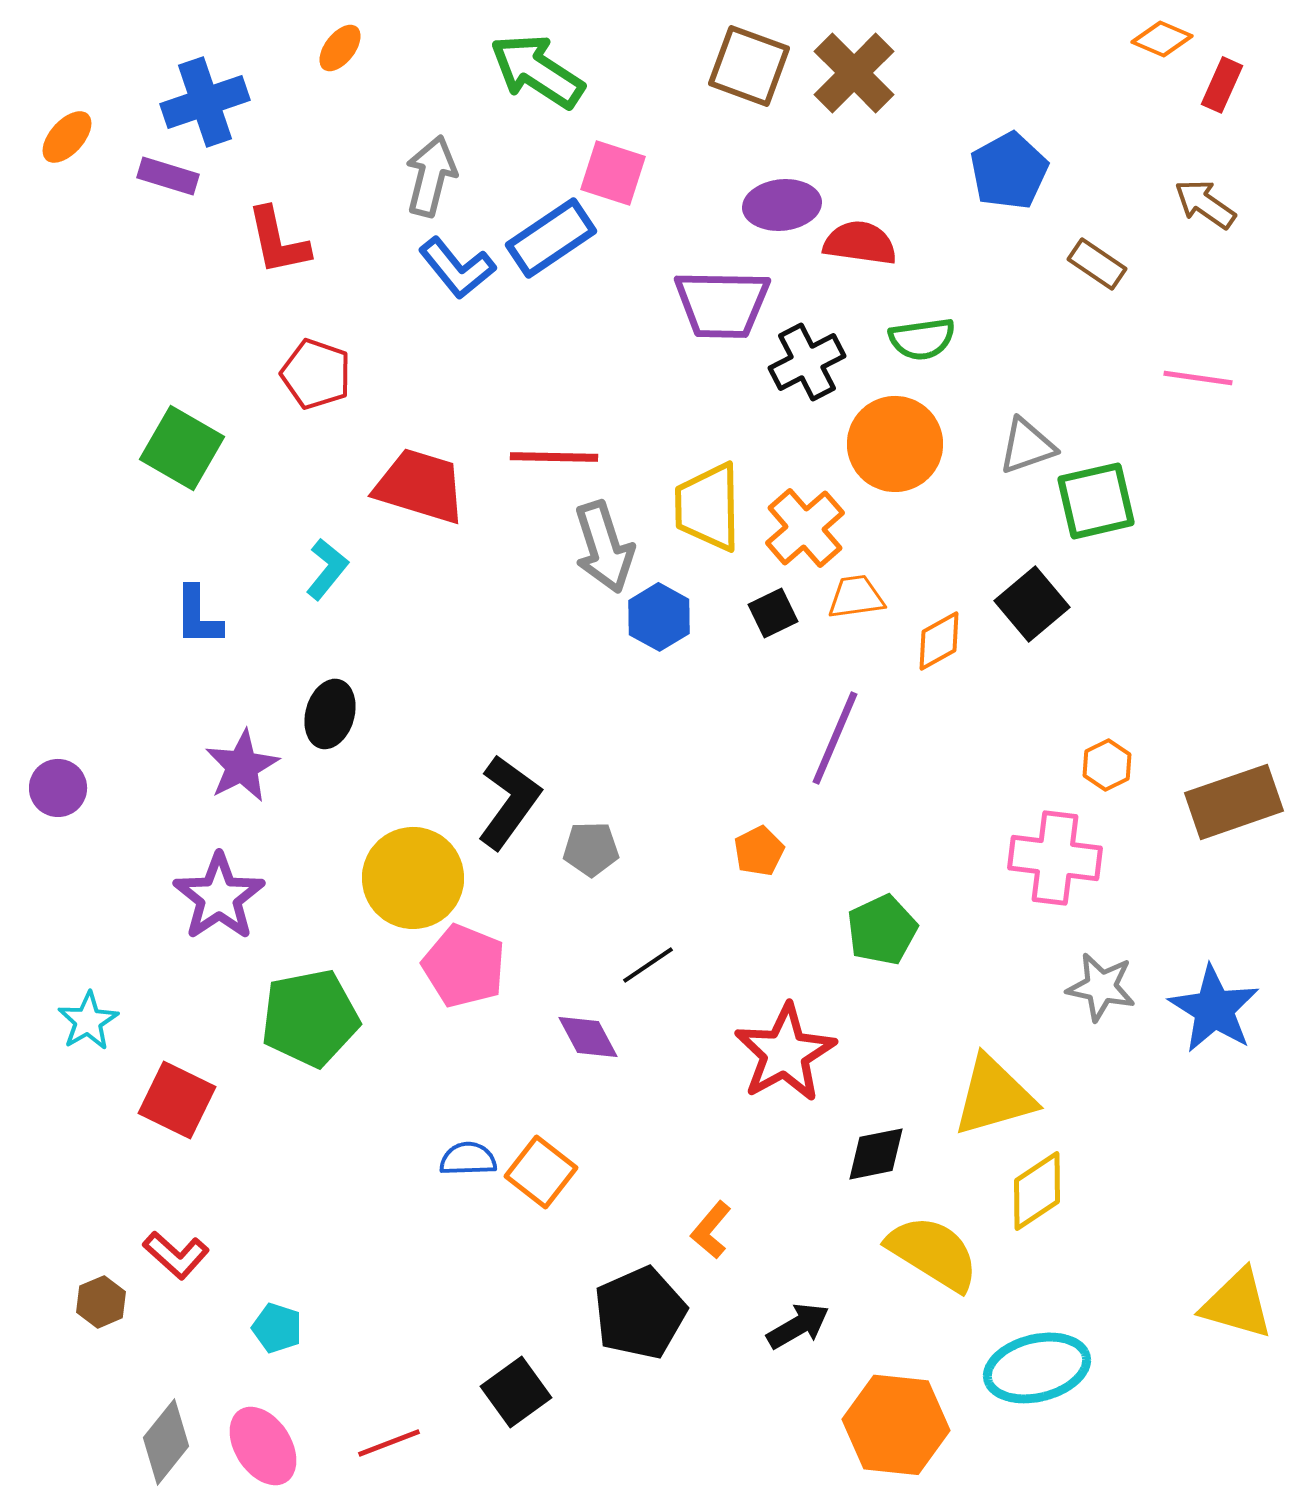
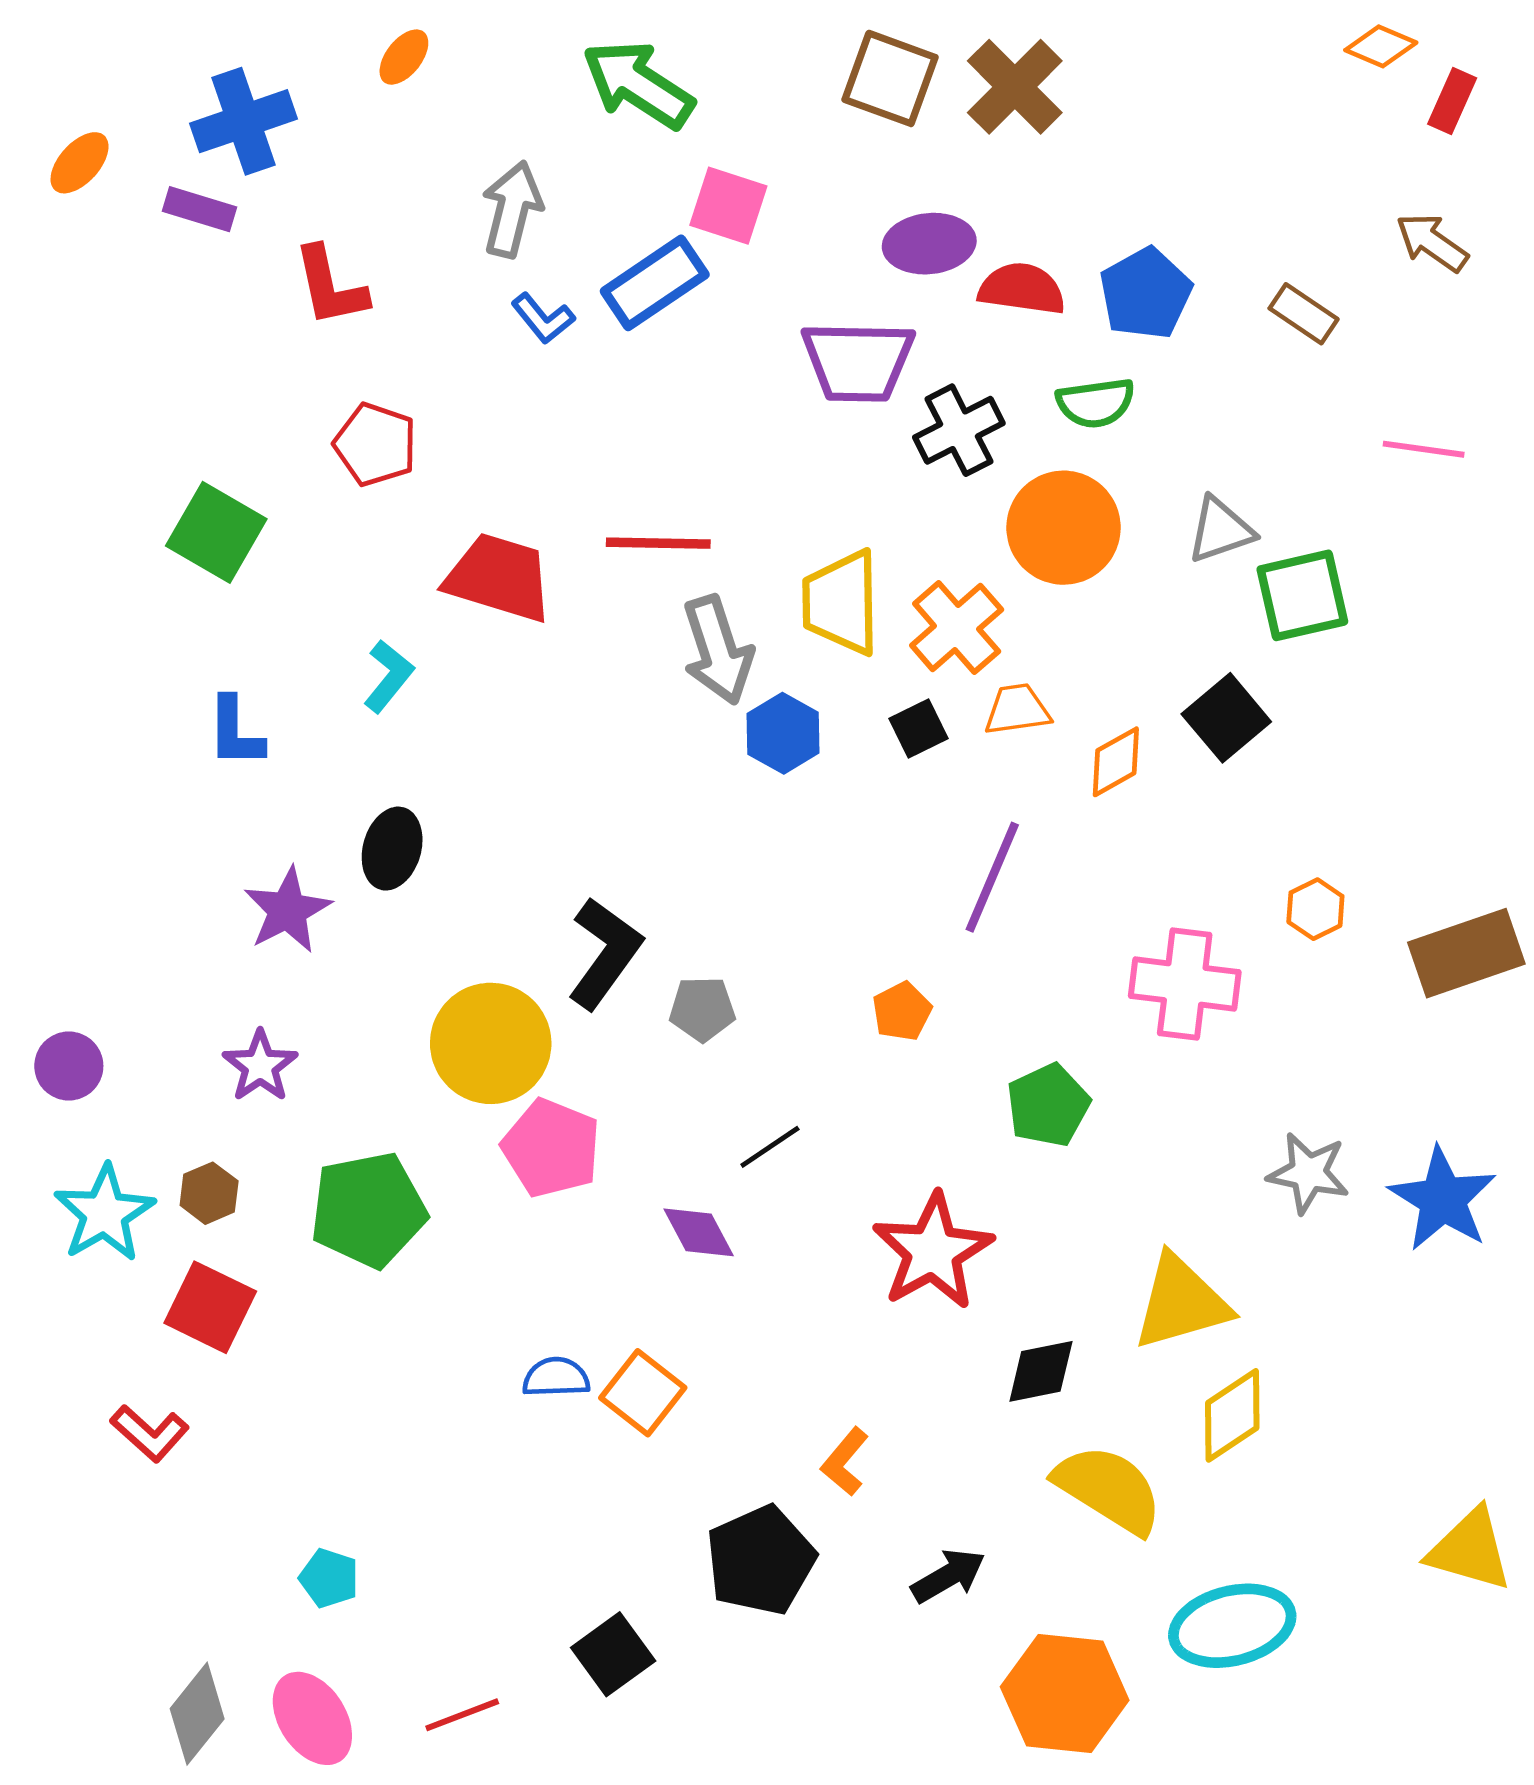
blue pentagon: (1009, 171) -> (1146, 294), moved
blue L-shape: (457, 268) -> (543, 318), size x0.7
purple circle: (58, 788) -> (69, 1066), moved
pink cross: (1055, 858) -> (1185, 984), moved
purple star: (219, 897) -> (260, 1066), size x0.7
cyan star: (88, 1021) -> (104, 1213), size x1.4
red L-shape: (176, 1255) -> (150, 1433), moved
brown hexagon: (101, 1302) -> (209, 1193), moved

